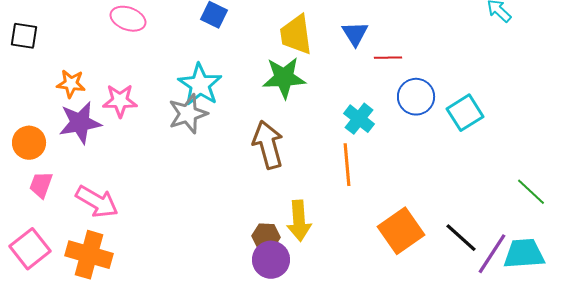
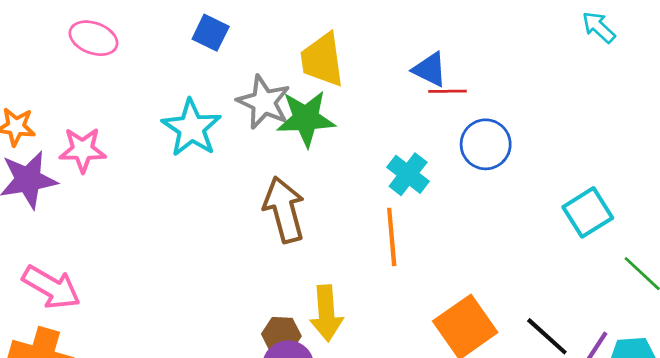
blue triangle: (355, 34) -> (430, 69), moved, turned -32
cyan square: (465, 113) -> (588, 212), moved
gray star: (188, 114) -> (264, 102), moved, turned -30

